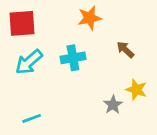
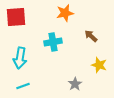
cyan arrow: (29, 62) -> (20, 58), moved, turned -40
gray star: (113, 105) -> (75, 84), moved

